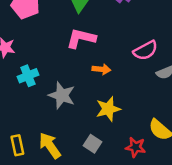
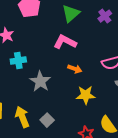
yellow star: (108, 109) -> (86, 95), moved
gray square: (92, 144) -> (47, 120), moved

